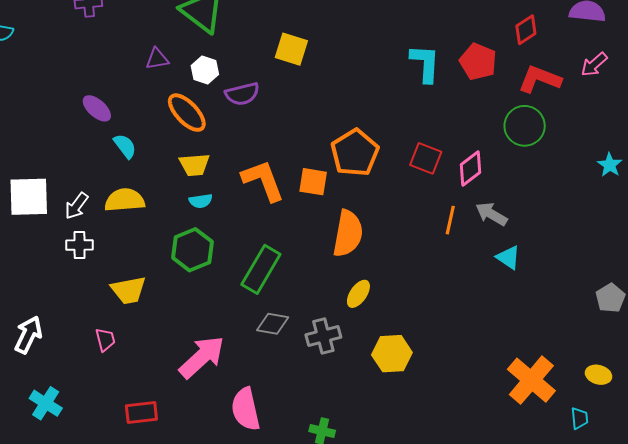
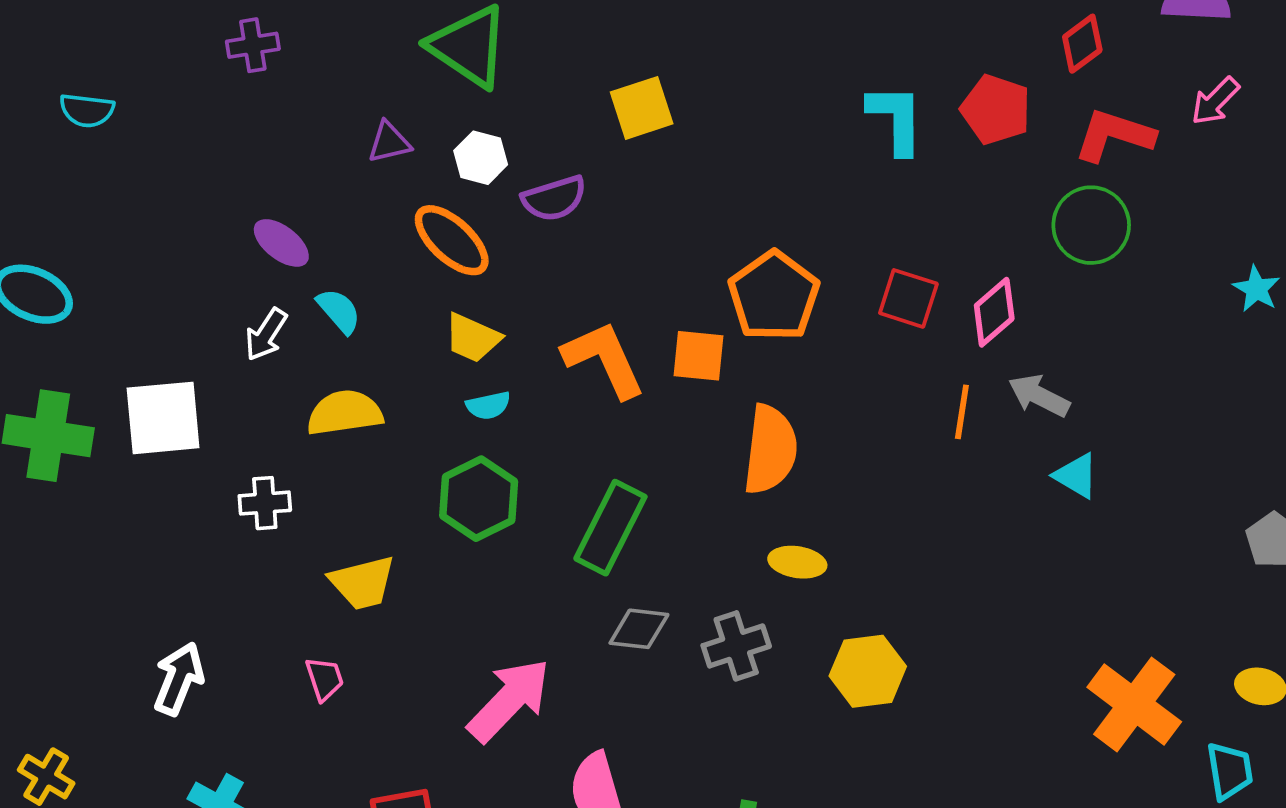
yellow square: (291, 49) -> (642, 108), turned -32
yellow trapezoid: (195, 165) -> (472, 338), turned 32
white arrow: (76, 206) -> (266, 334), moved
yellow ellipse: (358, 294) -> (797, 562), turned 68
cyan trapezoid: (579, 418) -> (1230, 771), size x1.4

